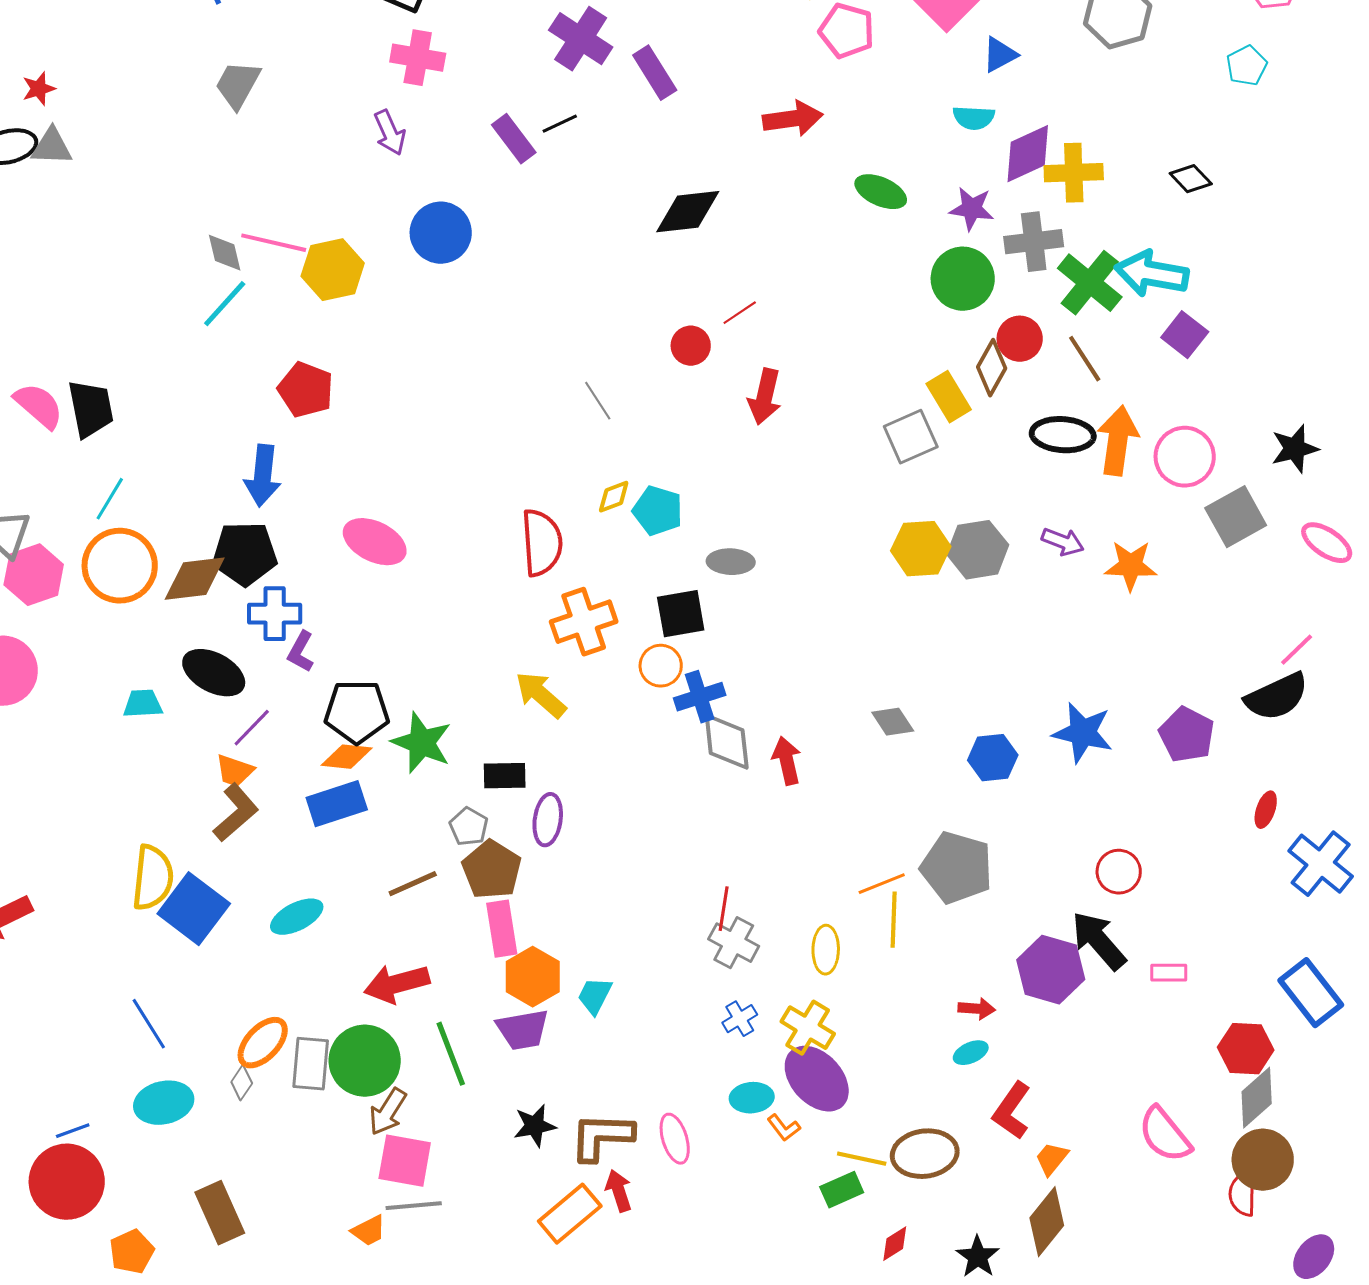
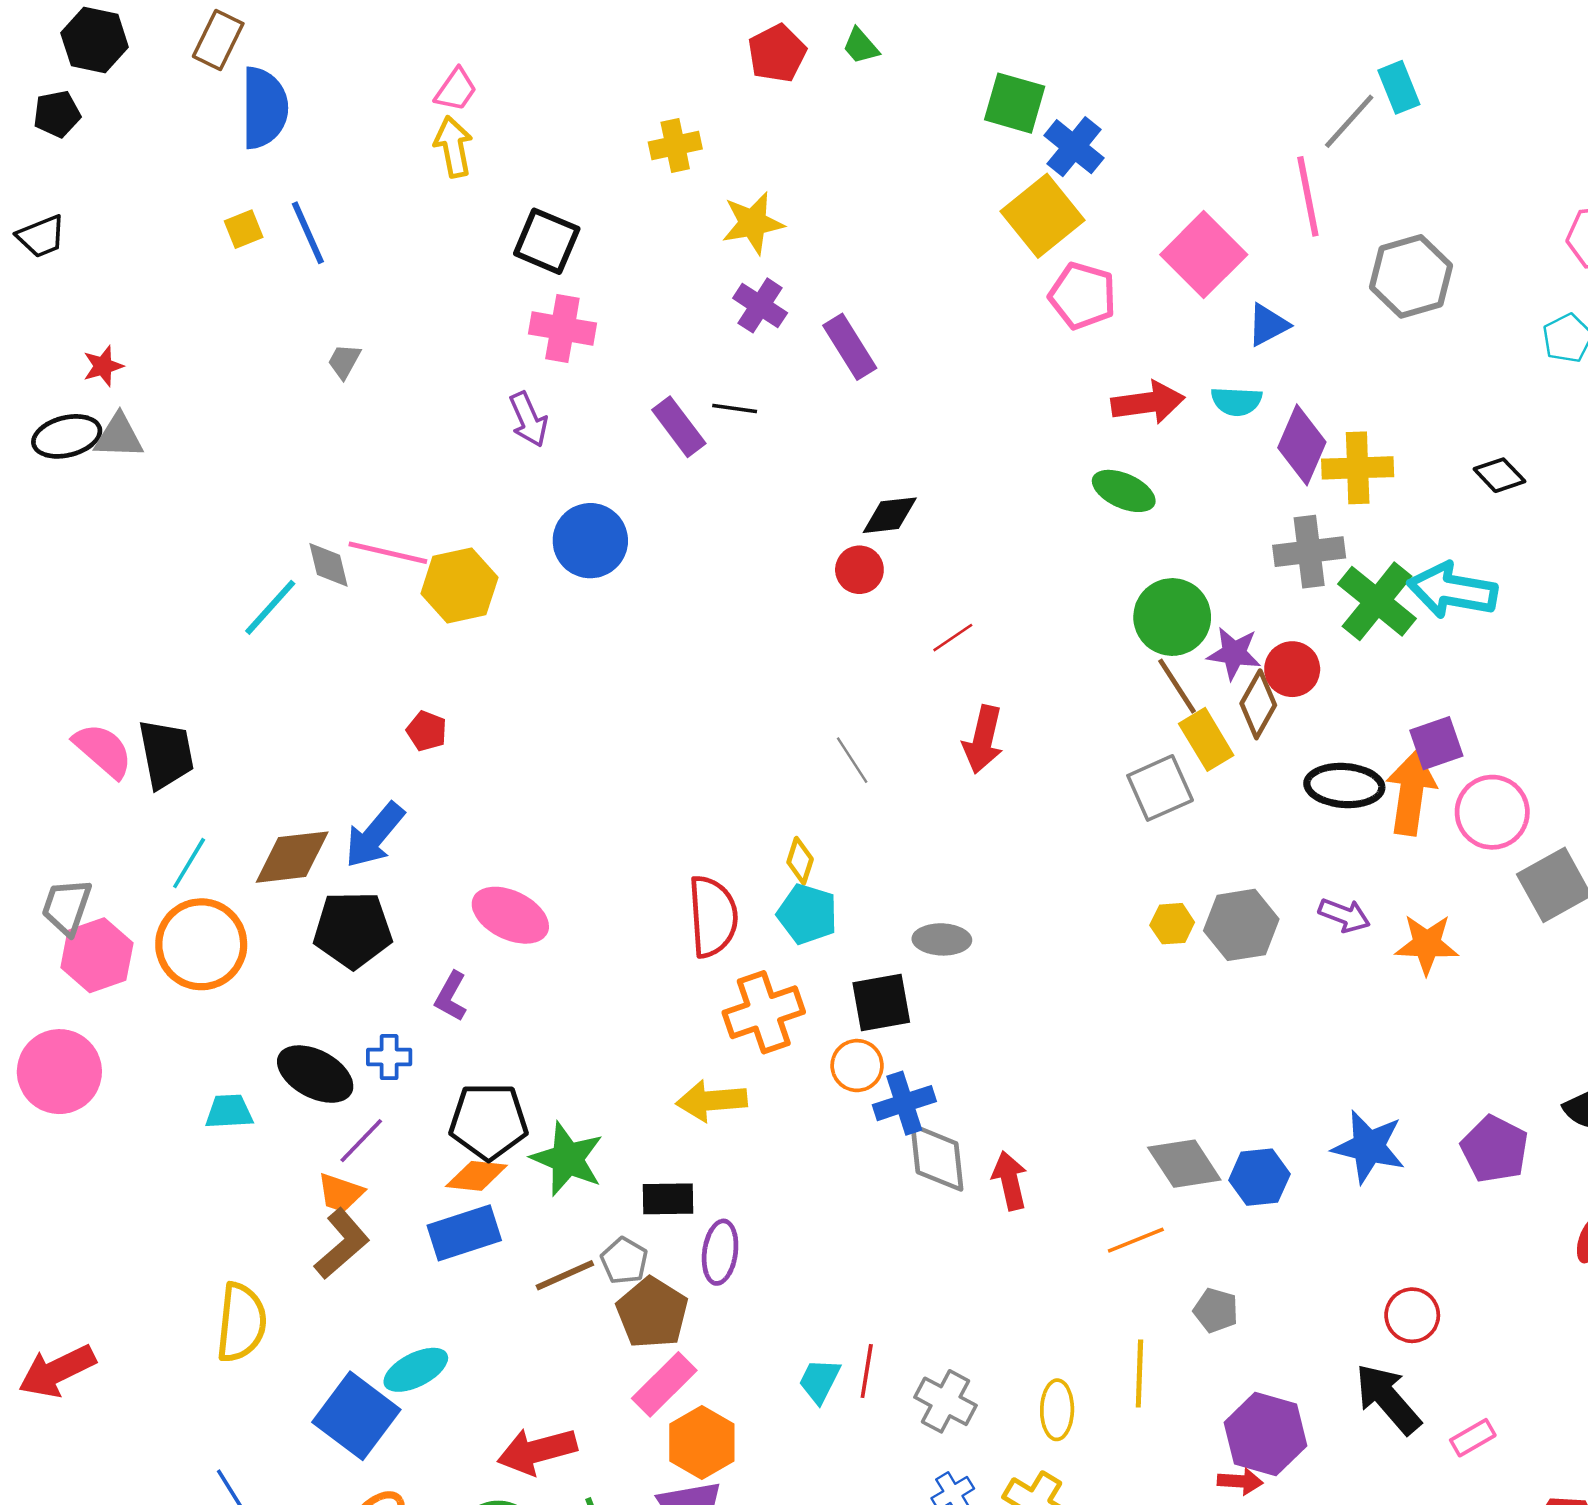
purple cross: (581, 39) -> (760, 305), size x0.7
gray trapezoid: (238, 85) -> (344, 361), size x0.6
red arrow: (793, 119) -> (1148, 402), moved
black line: (560, 124) -> (735, 409), turned 33
purple diamond: (1028, 154) -> (1302, 445), turned -42
purple star: (972, 209) -> (1234, 653), moved
black diamond: (688, 212) -> (890, 515), size x0.7
green circle: (963, 279) -> (1172, 617), moved
cyan line: (225, 304) -> (270, 607), moved
purple square: (1185, 335) -> (1436, 743), moved, turned 33
red circle: (691, 346) -> (859, 570), moved
brown line: (1085, 359) -> (1177, 686), moved
red pentagon: (306, 390) -> (427, 731), size x0.6
gray line: (598, 401) -> (852, 760), moved
blue arrow: (263, 476) -> (375, 835), turned 34
yellow diamond: (614, 497) -> (800, 861), turned -51
cyan pentagon: (658, 511) -> (807, 914), moved
yellow hexagon: (921, 549) -> (1172, 924), size x0.6
brown diamond: (195, 579) -> (292, 857), moved
blue cross: (275, 614) -> (389, 1057), moved, size x0.7
purple L-shape: (301, 652) -> (451, 996), moved
yellow arrow: (541, 695) -> (712, 1101), turned -46
gray diamond: (893, 722) -> (1184, 1164), moved, size x1.4
gray pentagon: (957, 868) -> (1216, 1310), size x0.5
brown line: (413, 884) -> (565, 1275), moved
orange line: (882, 884) -> (1136, 1240), moved
blue square: (194, 909) -> (356, 1416), moved
red line: (724, 909) -> (867, 1371), moved
pink rectangle: (502, 929) -> (664, 1384), turned 54
purple hexagon: (1051, 970) -> (1266, 1434), moved
pink rectangle: (1169, 973) -> (1473, 1438), turned -30
cyan trapezoid: (595, 996) -> (819, 1381), moved

